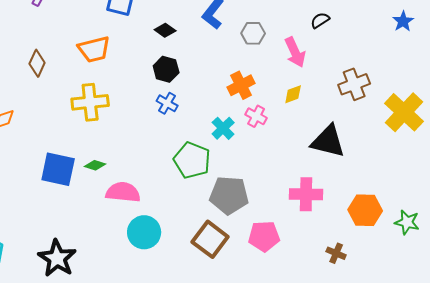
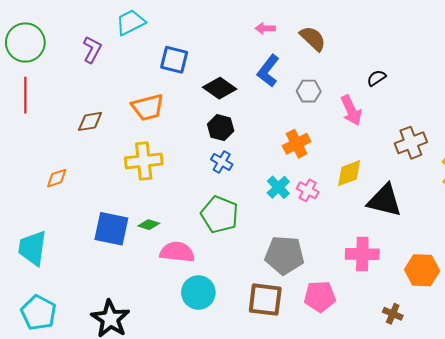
black diamond: (165, 30) -> (220, 88), size x1.5
brown diamond: (37, 63) -> (90, 121), turned 56
yellow diamond: (293, 94) -> (349, 173), moved, size x1.4
pink cross: (256, 116) -> (308, 190), moved
green pentagon: (192, 160) -> (220, 215), moved
brown square: (210, 239) -> (265, 300), turned -30

